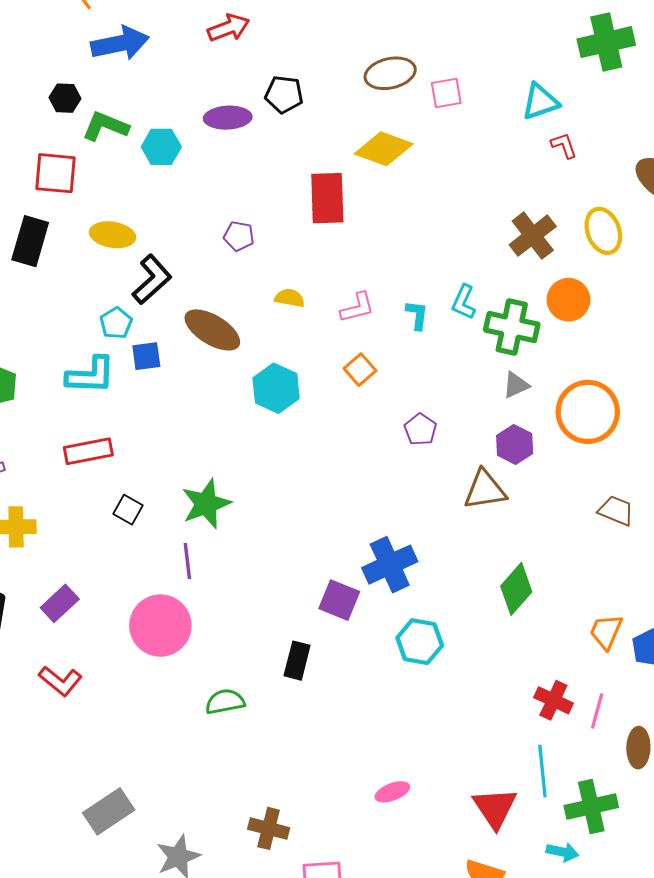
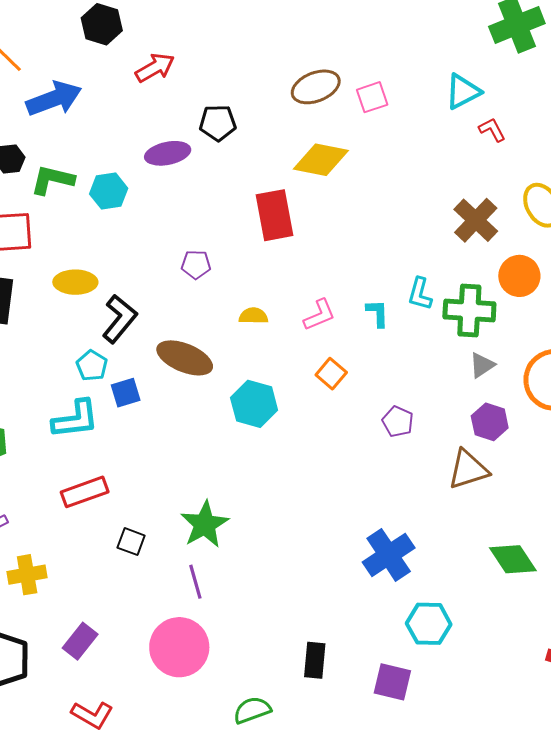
green diamond: (516, 589) -> (513, 559), turned -66
purple square: (339, 600) -> (392, 682), moved

